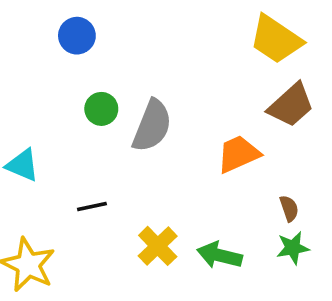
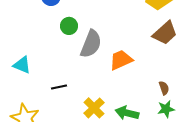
green circle: (101, 109) -> (69, 26), moved
orange trapezoid: (238, 154) -> (121, 60), moved

